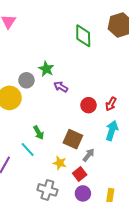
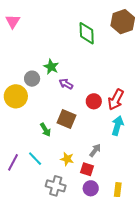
red arrow: (111, 104) -> (116, 100), size x1.5
brown square: (73, 139) -> (67, 119), moved
cyan line: (28, 149) -> (35, 159), moved
red square: (80, 174) -> (87, 169), turned -32

